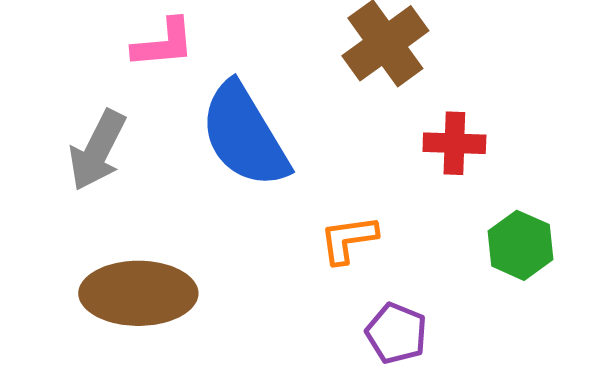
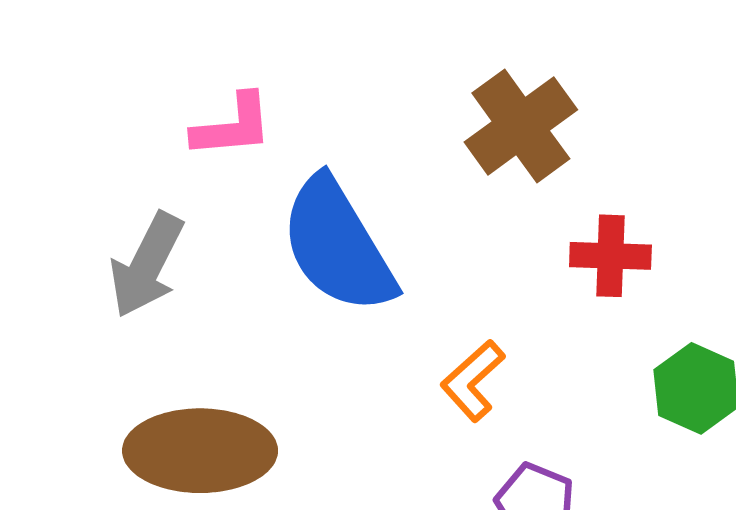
orange L-shape: (348, 239) -> (473, 381), turned -34

